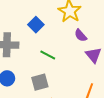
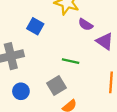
green line: (48, 55) -> (71, 61), moved

